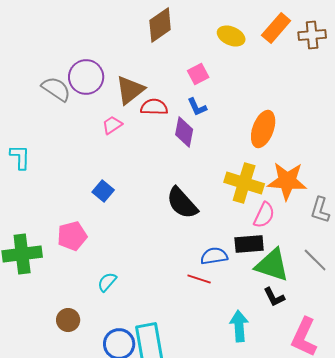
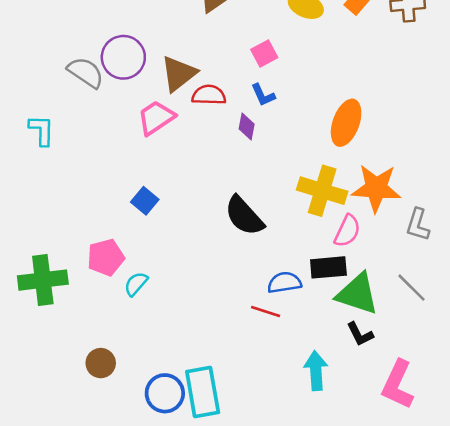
pink trapezoid: (112, 125) -> (156, 118), size x1.5
purple diamond: (184, 132) -> (247, 126), size x0.7
cyan L-shape: (20, 157) -> (42, 130), moved
cyan semicircle: (107, 282) -> (136, 284), moved

